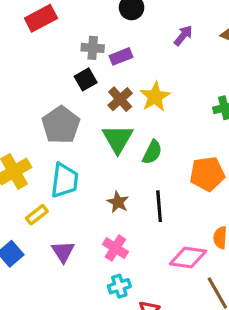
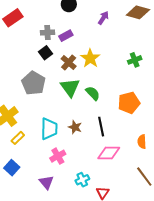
green semicircle: (152, 152) -> (93, 93), turned -63
cyan trapezoid: (65, 180) -> (49, 129), moved
yellow rectangle: (37, 215) -> (18, 138), moved
pink cross: (115, 248) -> (58, 156), moved, turned 35
purple triangle: (63, 252) -> (46, 182), moved
pink diamond: (188, 257) -> (109, 153), moved

